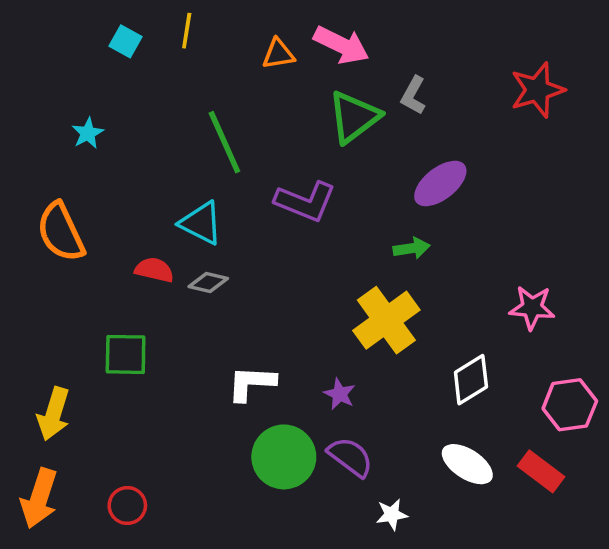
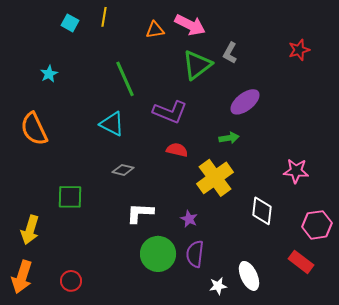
red star: (537, 90) -> (299, 50), size x0.7
red semicircle: (154, 270) -> (177, 150), moved
gray diamond: (208, 282) -> (123, 170), moved
white diamond: (471, 380) -> (262, 211), turned -52
purple semicircle: (350, 457) -> (195, 254), turned -120
white ellipse: (467, 464) -> (249, 276), moved, turned 32

